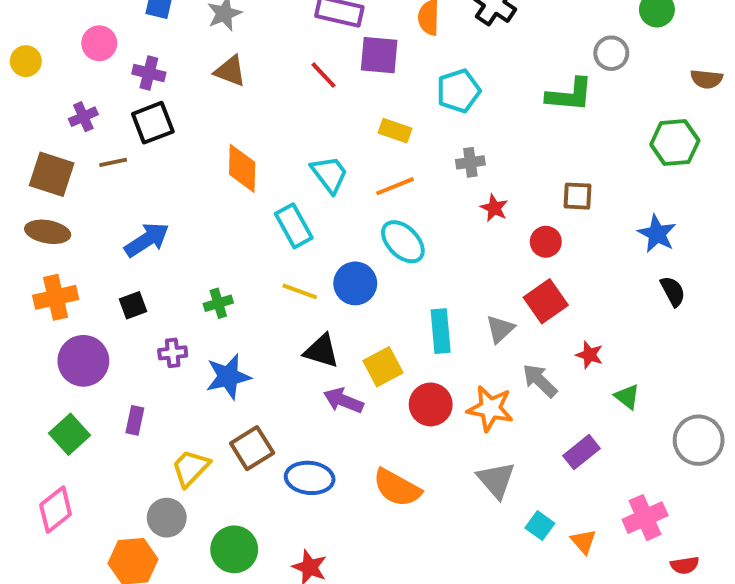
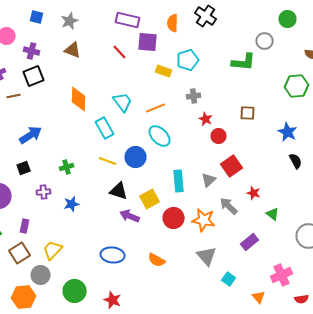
yellow rectangle: (395, 131) -> (164, 71), moved
red circle: (546, 242) -> (219, 136), moved
blue star: (228, 377) -> (72, 204), size x0.7
brown square: (252, 448) -> (20, 253), moved
orange semicircle: (397, 488) -> (157, 260), size x0.7
orange triangle: (583, 541) -> (259, 297), moved

